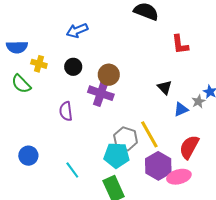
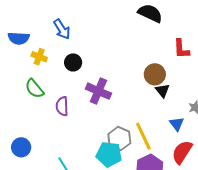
blue arrow: (77, 30) -> (62, 29), moved, turned -105
brown circle: (109, 75) -> (155, 74), moved
green semicircle: (21, 84) -> (34, 89), moved
blue triangle: (181, 109) -> (177, 124), moved, turned -49

